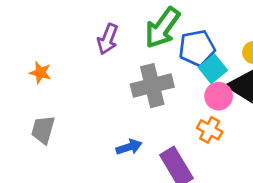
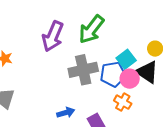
purple arrow: (108, 39) -> (53, 36), size x1.4
blue pentagon: (197, 48) -> (113, 74), moved

